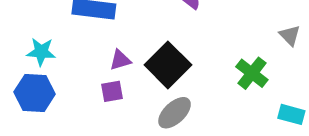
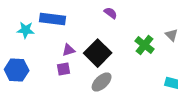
cyan star: (41, 52) -> (26, 30), moved
green cross: (252, 73) -> (145, 45), moved

